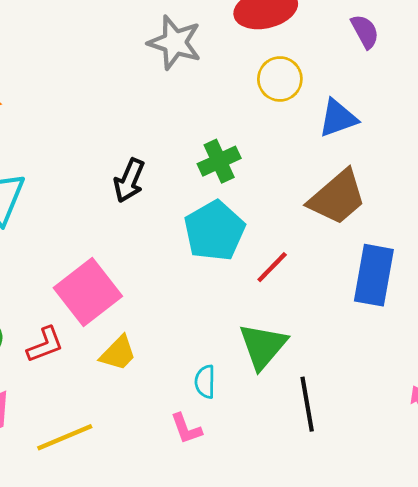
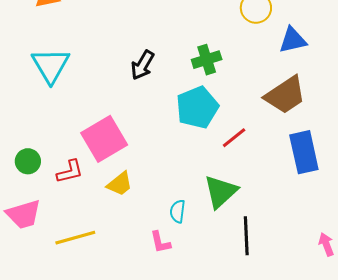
blue rectangle: (374, 275) -> (304, 152), turned -30

